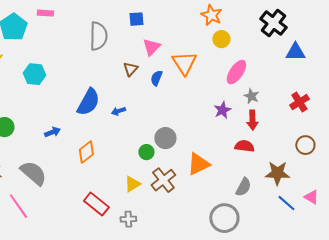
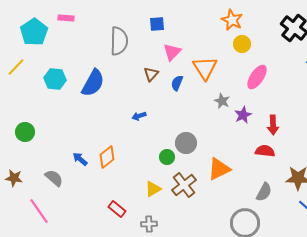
gray star: (251, 96) -> (222, 101), moved
blue semicircle: (88, 102) -> (93, 83), moved
blue arrow: (52, 132) -> (80, 159), moved, turned -119
gray semicircle: (33, 173) -> (54, 178), size x0.7
red rectangle: (96, 204) -> (117, 209), size x0.7

